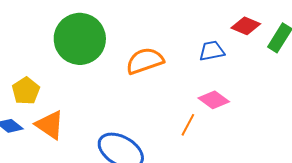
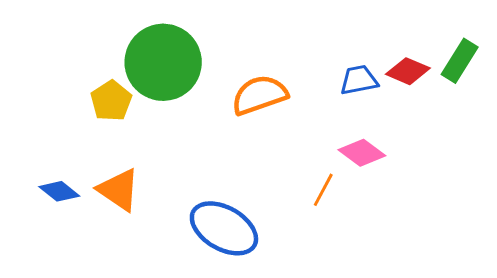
red diamond: (246, 26) -> (408, 71), moved
yellow pentagon: (26, 91) -> (111, 101), moved

